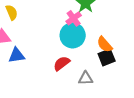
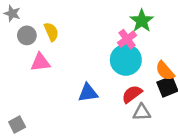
blue triangle: (17, 55) -> (88, 93), moved
red semicircle: (62, 63) -> (132, 94), moved

